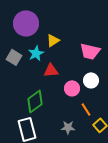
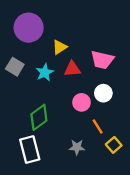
cyan star: (36, 53) -> (45, 72), moved
red triangle: (51, 70) -> (72, 69), moved

